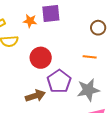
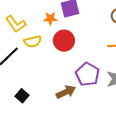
red circle: (41, 58) -> (64, 41), moved

